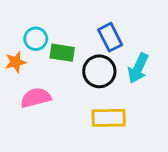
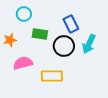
cyan circle: (36, 39) -> (24, 14), moved
yellow rectangle: (109, 118) -> (52, 76), moved

